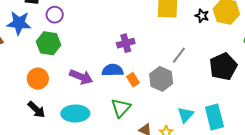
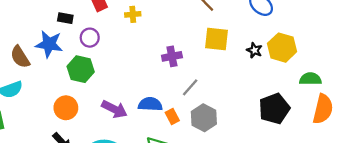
purple cross: (126, 43) -> (172, 56), moved
gray line: (179, 55) -> (190, 87), moved

